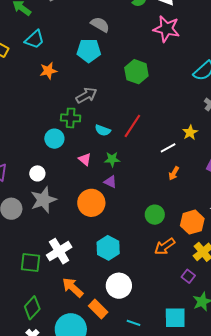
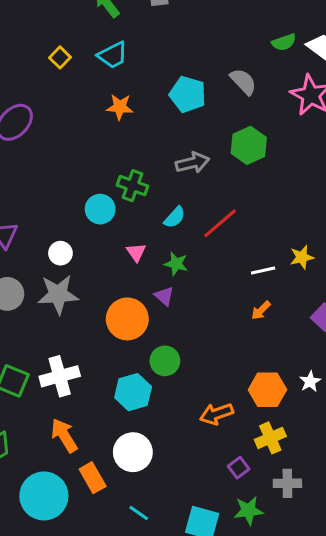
gray semicircle: (100, 25) -> (243, 82), moved
gray arrow: (86, 95) -> (193, 163), moved
cyan semicircle: (103, 130) -> (175, 217), turned -84
green circle: (155, 215) -> (165, 361), moved

